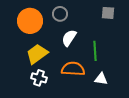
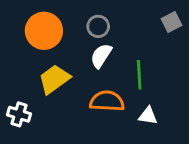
gray square: (108, 13) -> (171, 22), moved, turned -32
gray circle: (60, 14) -> (98, 26), moved
white cross: (39, 78) -> (19, 114), moved

